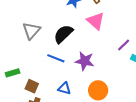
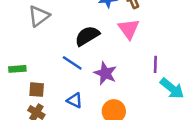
gray triangle: (31, 31) -> (39, 16), moved
purple line: (124, 45) -> (155, 64), turned -56
brown square: (32, 86) -> (37, 90), turned -32

